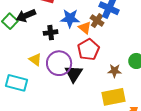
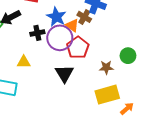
blue star: (70, 18) -> (56, 17), turned 30
yellow triangle: (35, 60) -> (24, 62), turned -32
purple circle: (59, 63) -> (60, 38), moved

